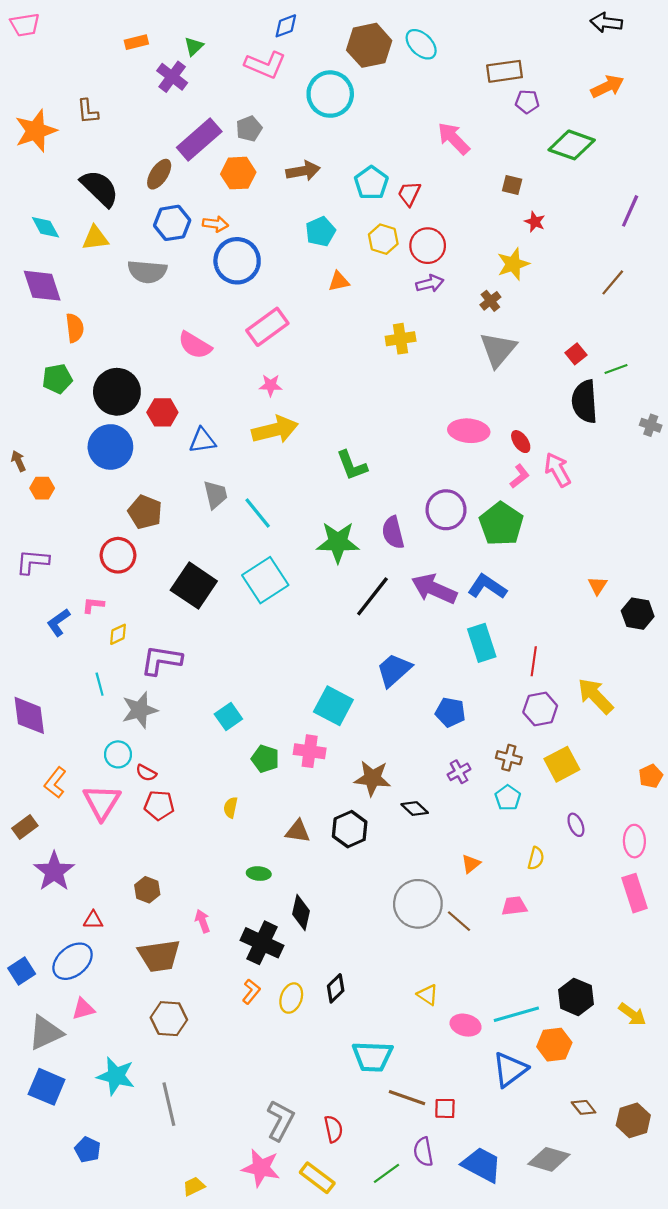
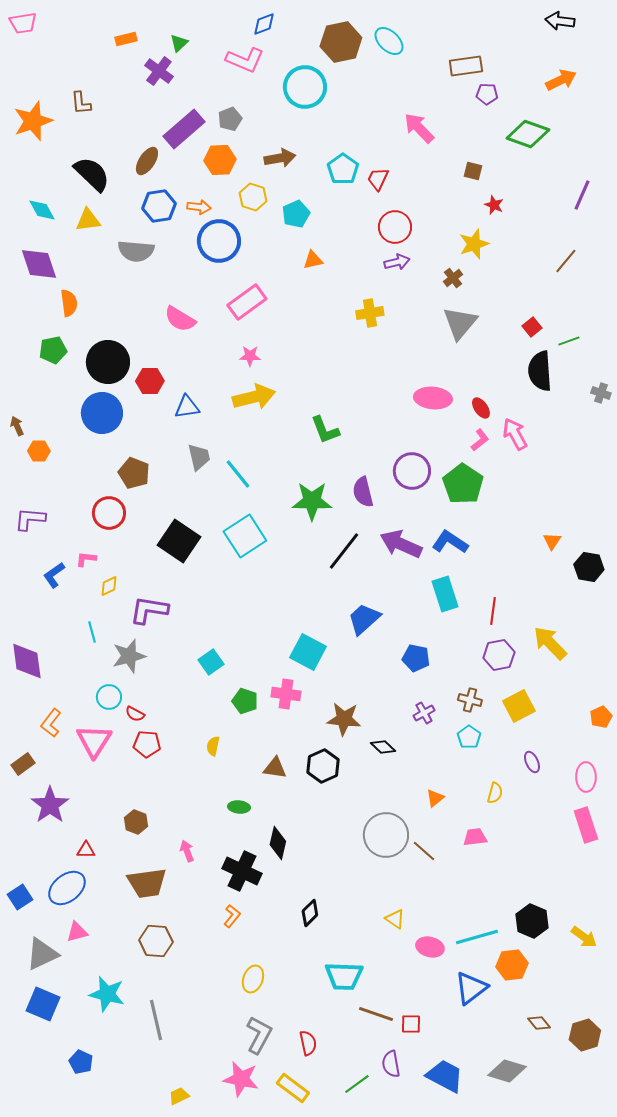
yellow hexagon: (383, 239) -> (253, 197), moved
yellow ellipse: (291, 998) -> (253, 979), moved

